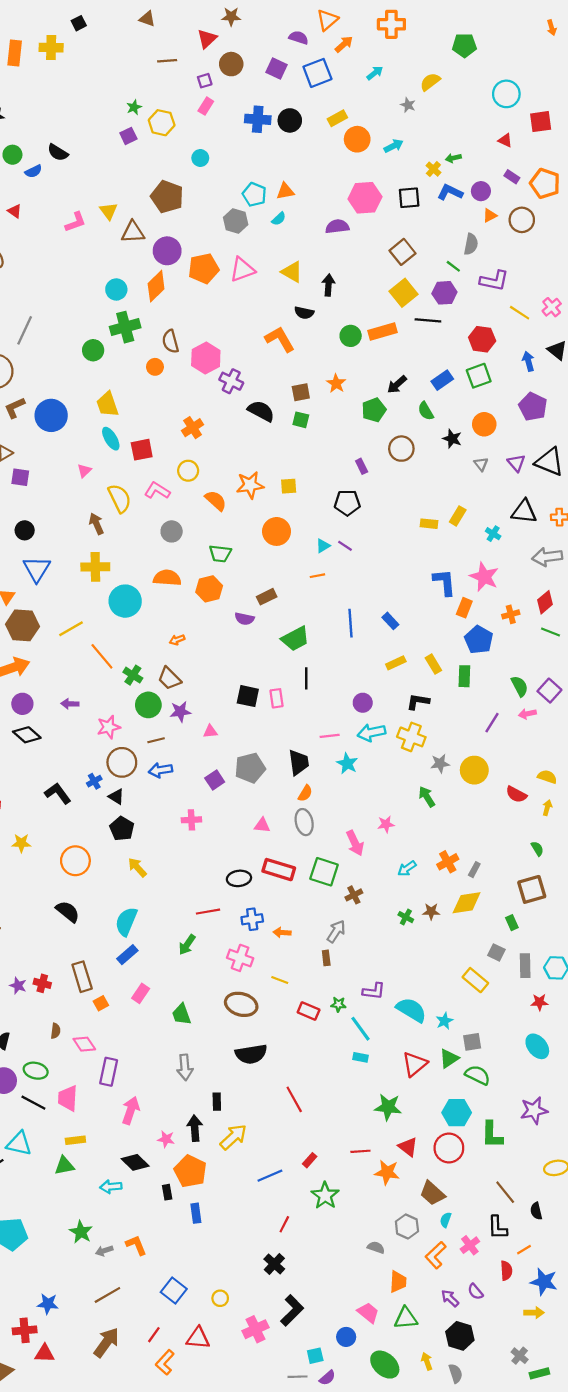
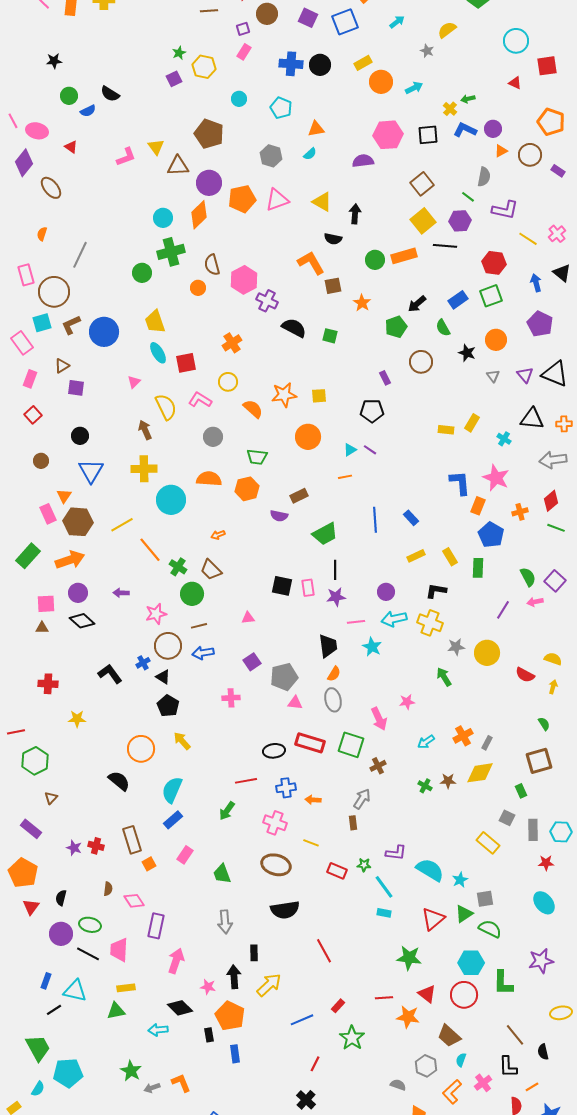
purple rectangle: (512, 177) -> (558, 171), moved
cyan pentagon: (254, 194) -> (281, 108), moved
brown square: (301, 392) -> (333, 286), moved
purple star: (180, 712) -> (336, 597), moved
gray pentagon: (250, 768) -> (284, 677), moved
orange circle: (75, 861) -> (141, 749), moved

